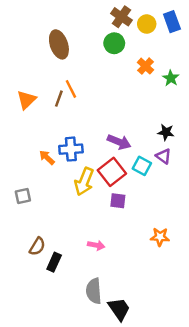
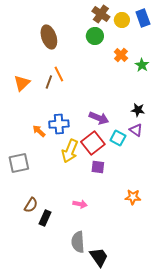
gray square: (23, 196) -> (19, 163), size x1.5

